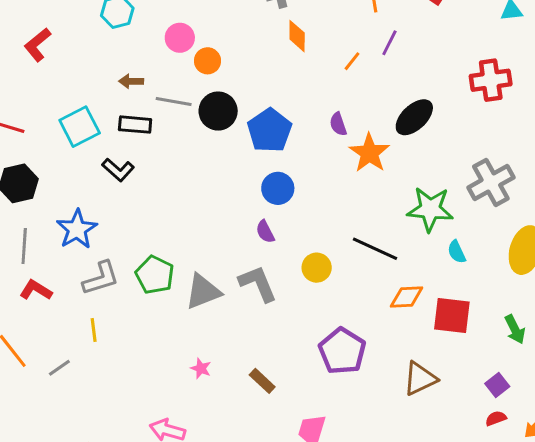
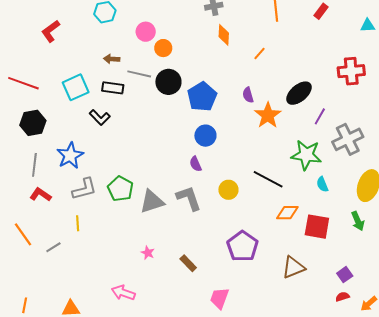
purple line: (389, 43) -> (320, 116), moved
green arrow: (515, 329) -> (358, 221), moved

